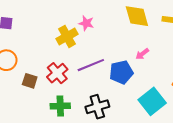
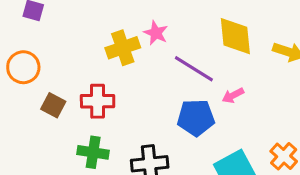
purple line: (91, 65) -> (194, 69), moved, turned 44
red cross: (57, 73) -> (98, 101), turned 30

